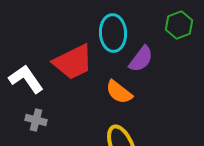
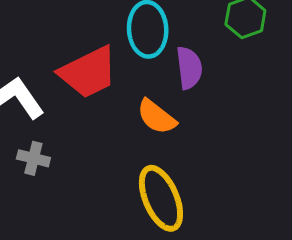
purple semicircle: (141, 59) -> (189, 68), turned -44

